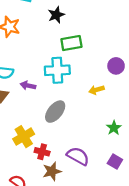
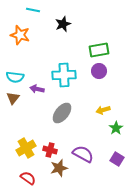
green rectangle: (71, 43) -> (99, 50), moved
purple circle: (116, 66) -> (99, 71), moved
yellow arrow: (96, 90) -> (103, 110), moved
yellow cross: (24, 137) -> (26, 148), moved

